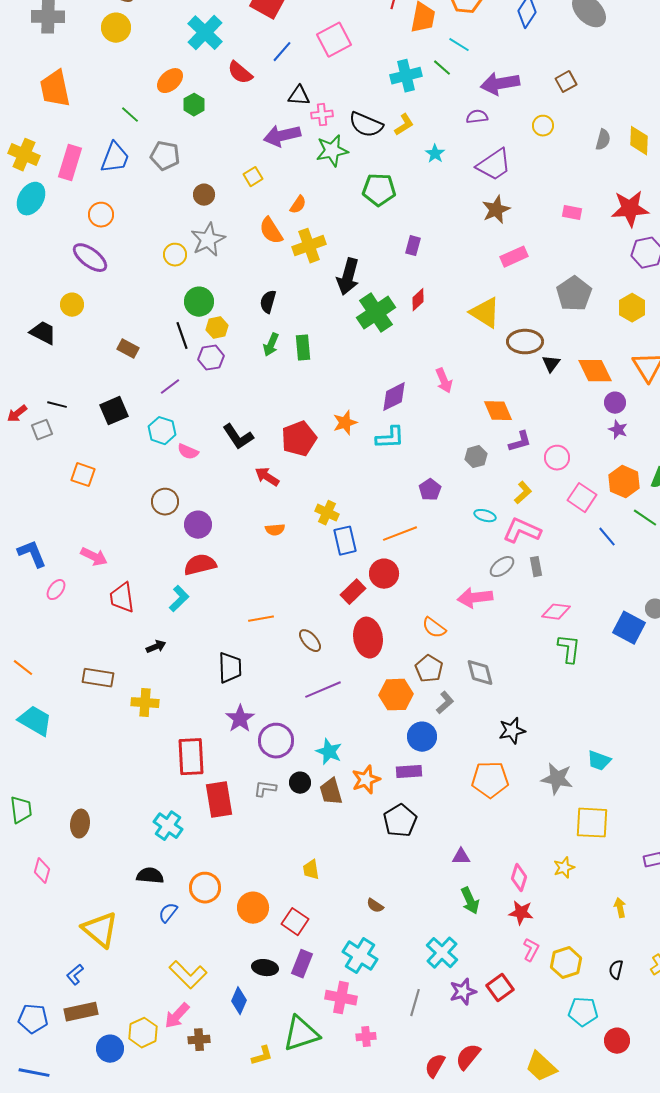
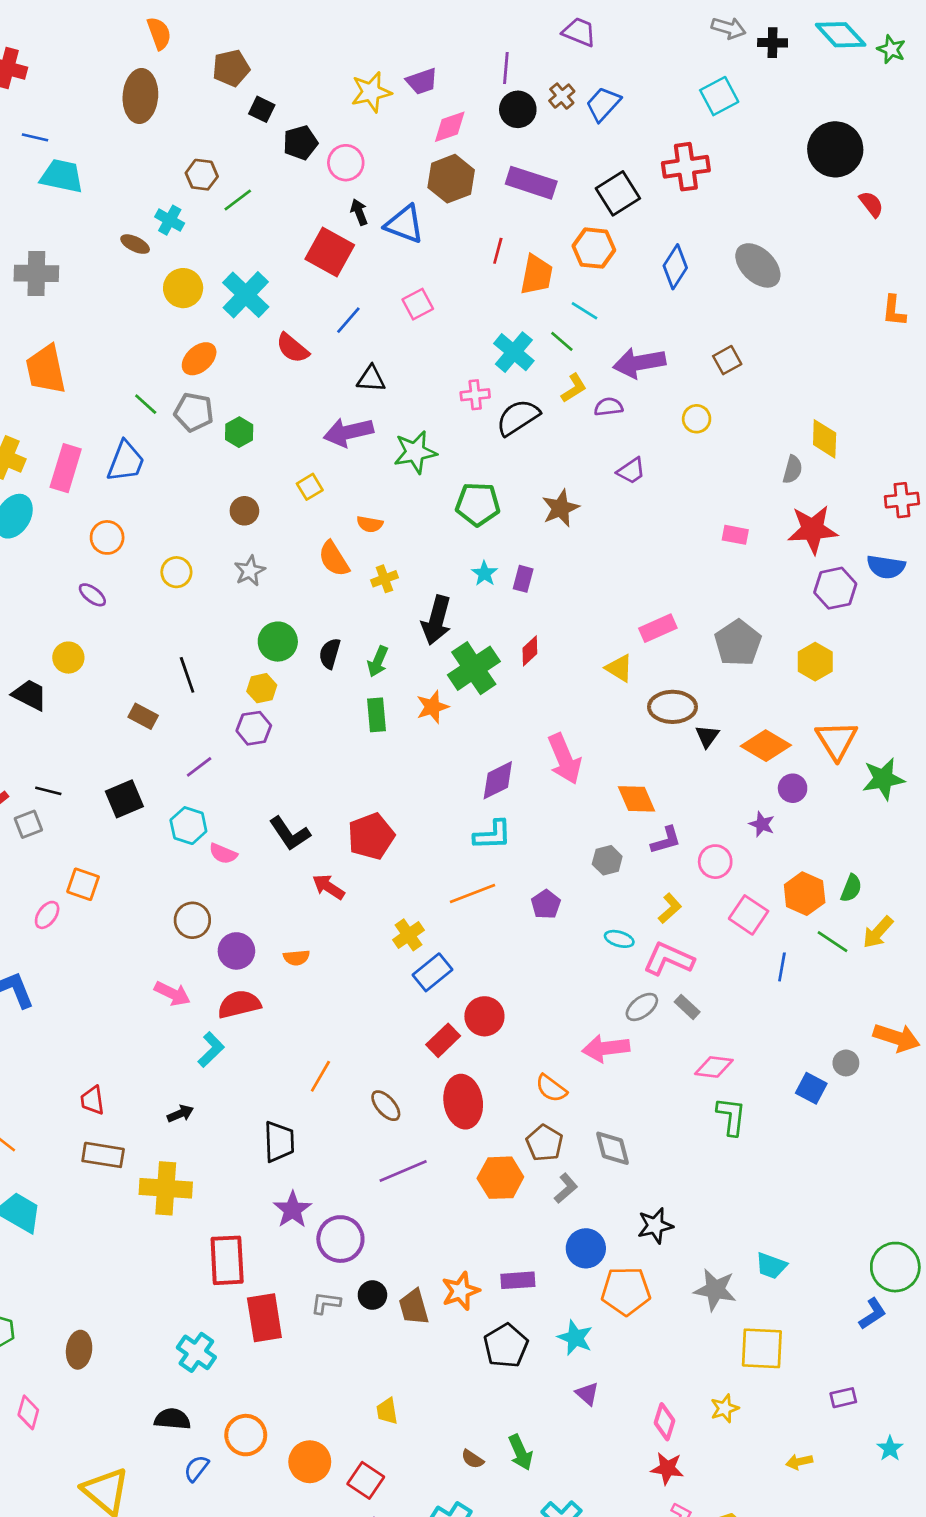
yellow circle: (116, 28) -> (183, 288), moved
pink square: (334, 40) -> (418, 304), size x0.7
cyan cross: (406, 76) -> (514, 352), turned -36
green hexagon: (194, 105) -> (239, 432), moved
pink cross: (322, 115) -> (475, 395), moved
black semicircle: (366, 125) -> (518, 417), moved, turned 124
yellow L-shape: (404, 125) -> (574, 388), moved
gray semicircle: (603, 140) -> (793, 469), moved
cyan star: (435, 154) -> (484, 573), moved
gray pentagon: (165, 156) -> (194, 412), moved
purple trapezoid: (494, 165) -> (631, 471), size x0.6
orange semicircle: (298, 205) -> (370, 524), turned 66
brown star: (496, 210) -> (561, 508), moved
gray star: (208, 240) -> (250, 571), size x0.7
yellow cross: (309, 246) -> (384, 579), size x0.6
yellow circle: (175, 255) -> (176, 572), moved
pink rectangle: (514, 257) -> (658, 628), moved
purple ellipse: (90, 258) -> (92, 595), size x0.6
green circle: (199, 302) -> (278, 642), moved
yellow triangle: (485, 313) -> (619, 668), size x0.7
black line: (182, 336) -> (187, 675), moved
green arrow: (271, 345) -> (378, 662), moved
orange diamond: (595, 371) -> (766, 746), turned -33
pink arrow: (444, 381) -> (565, 759), size x1.5
orange star: (345, 423) -> (432, 707), moved
purple star: (618, 430) -> (762, 824), moved
yellow cross: (327, 513) -> (408, 935), turned 30
orange semicircle: (275, 530) -> (296, 958), moved
orange line: (400, 534) -> (472, 894), moved
blue line: (607, 537) -> (782, 967), turned 50
blue rectangle: (345, 541) -> (432, 972), turned 64
pink arrow: (94, 557) -> (172, 994), moved
gray rectangle: (536, 567) -> (687, 1007), turned -36
pink ellipse: (56, 590) -> (47, 915), moved
red trapezoid: (122, 598) -> (92, 1100), moved, size x0.7
orange line: (261, 619) -> (320, 1076), turned -50
blue square: (629, 628) -> (811, 1088), size x0.7
yellow cross: (145, 703) -> (166, 1188), size x1.4
blue circle: (422, 737) -> (586, 1248), moved
cyan star: (329, 752) -> (575, 1338), moved
purple triangle: (461, 857) -> (587, 1394), turned 42
green arrow: (470, 901) -> (520, 1452), moved
yellow arrow: (620, 908) -> (799, 1462), turned -90

